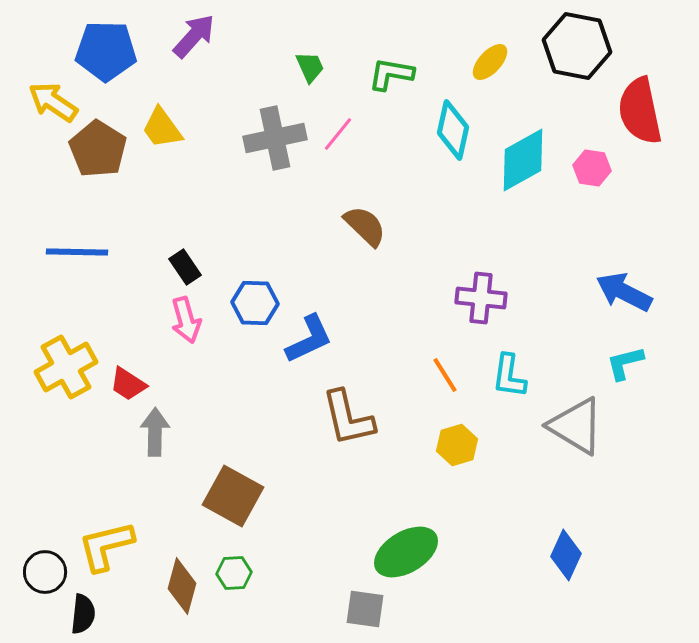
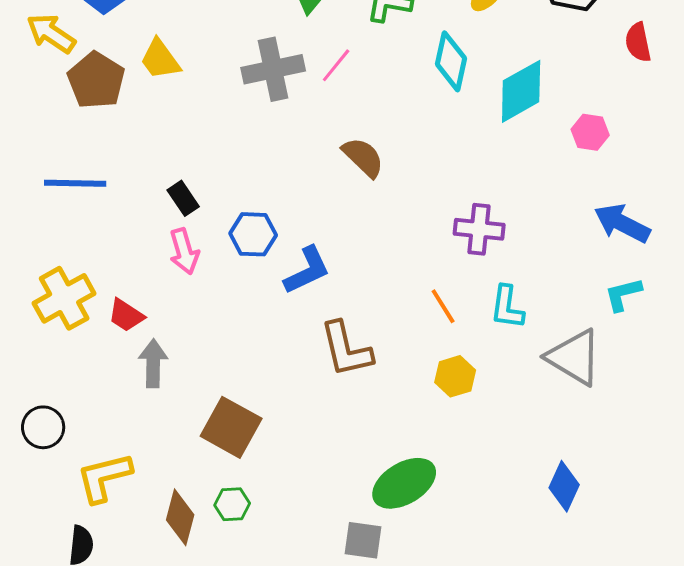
red semicircle: (640, 111) -> (638, 42), size x0.6
pink hexagon: (592, 168) -> (590, 132), moved
black circle: (45, 572) -> (43, 427), moved

